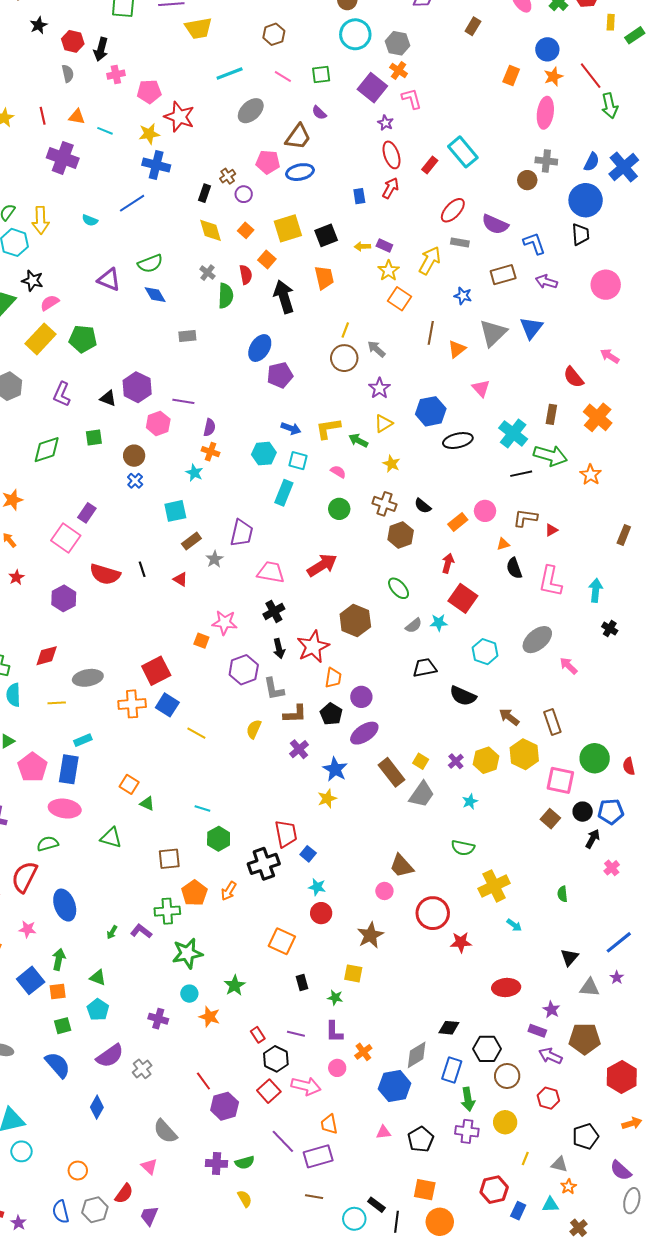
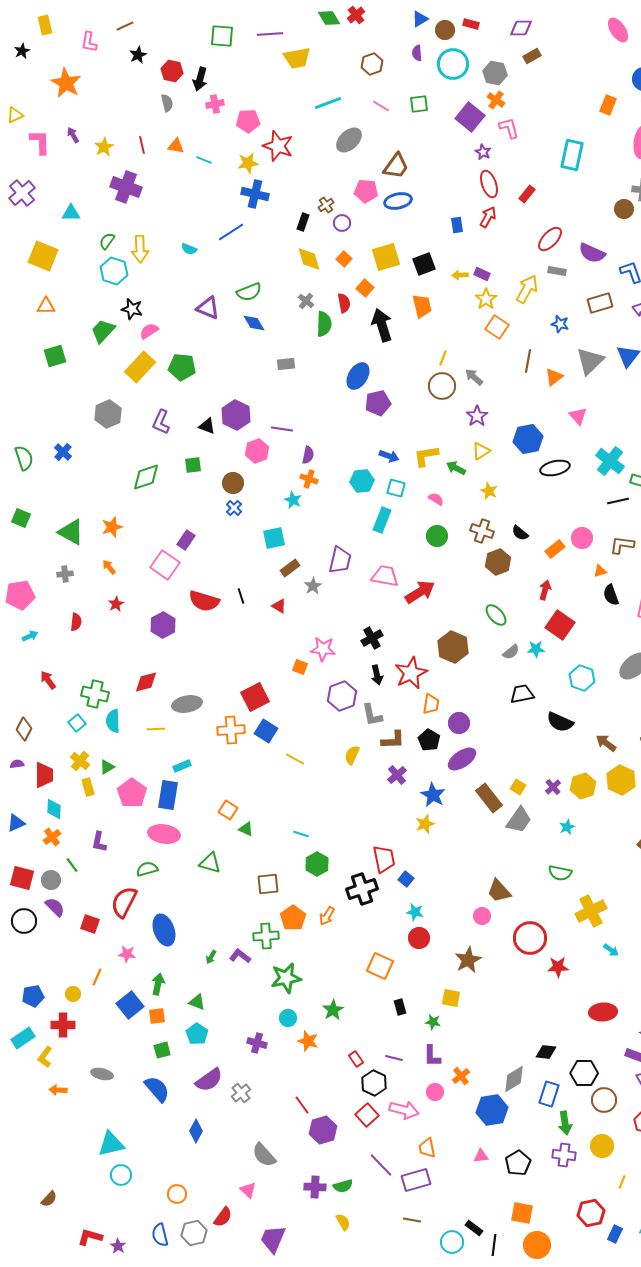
brown rectangle: (473, 26) -> (532, 56), moved, turned 30
purple semicircle: (319, 113) -> (417, 53), moved, turned 42
cyan rectangle: (463, 152) -> (572, 155), moved, turned 52
purple cross: (63, 158) -> (126, 187), moved
pink trapezoid: (271, 572) -> (385, 576), moved
purple trapezoid: (149, 1216) -> (273, 1239), moved, size x1.4

